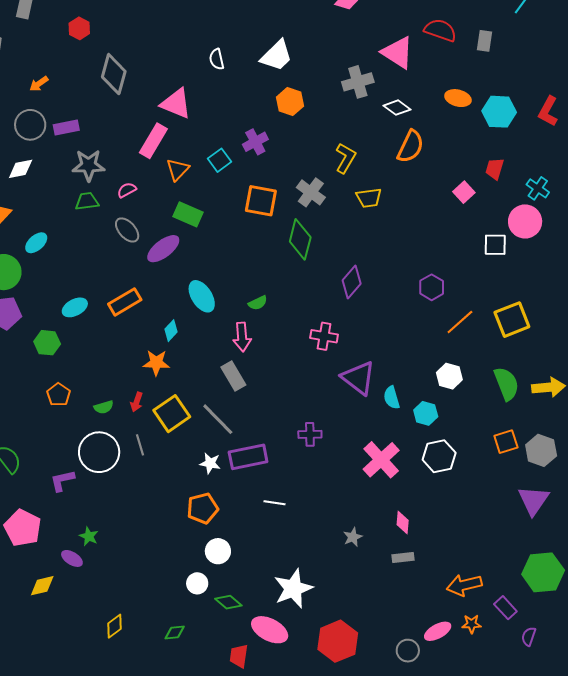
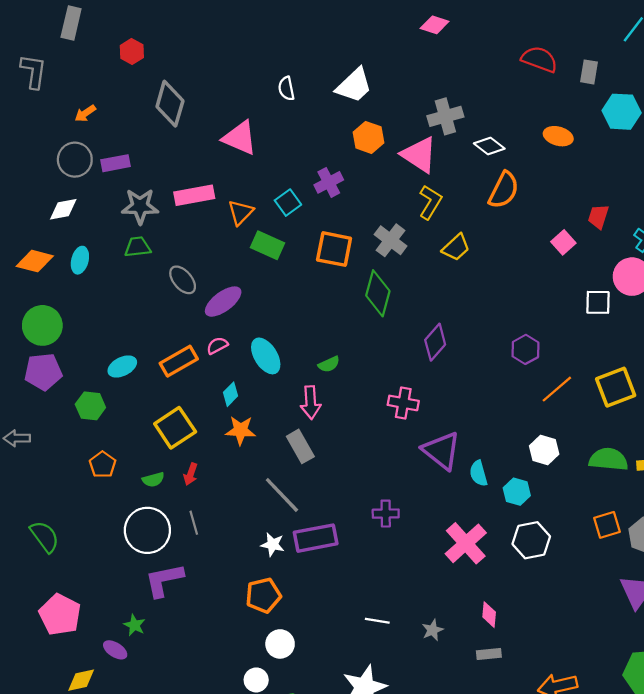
pink triangle: (398, 53) -> (419, 155), moved
cyan hexagon: (499, 112) -> (622, 112), moved
pink rectangle: (153, 141) -> (194, 195), moved, turned 48
pink semicircle: (127, 190) -> (217, 346), moved
yellow trapezoid: (369, 198) -> (456, 247), turned -36
green rectangle: (188, 214) -> (267, 245), moved
cyan ellipse: (36, 243) -> (80, 260), moved, turned -35
orange star: (156, 363) -> (241, 430), moved
green semicircle: (506, 384) -> (608, 459), turned -64
yellow square: (172, 414) -> (175, 428), moved
purple L-shape: (62, 481) -> (164, 580), moved, size x1.4
white line: (274, 503) -> (377, 621), moved

